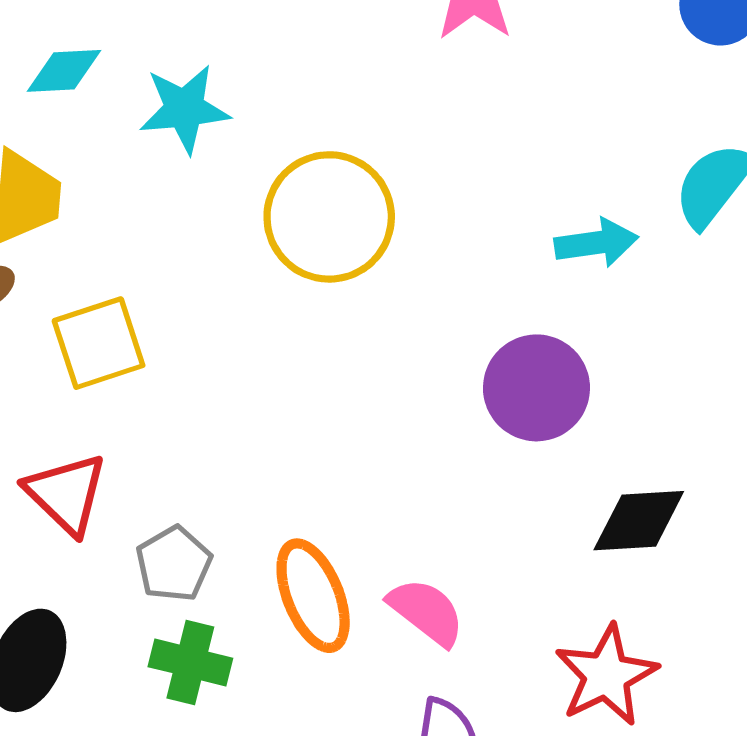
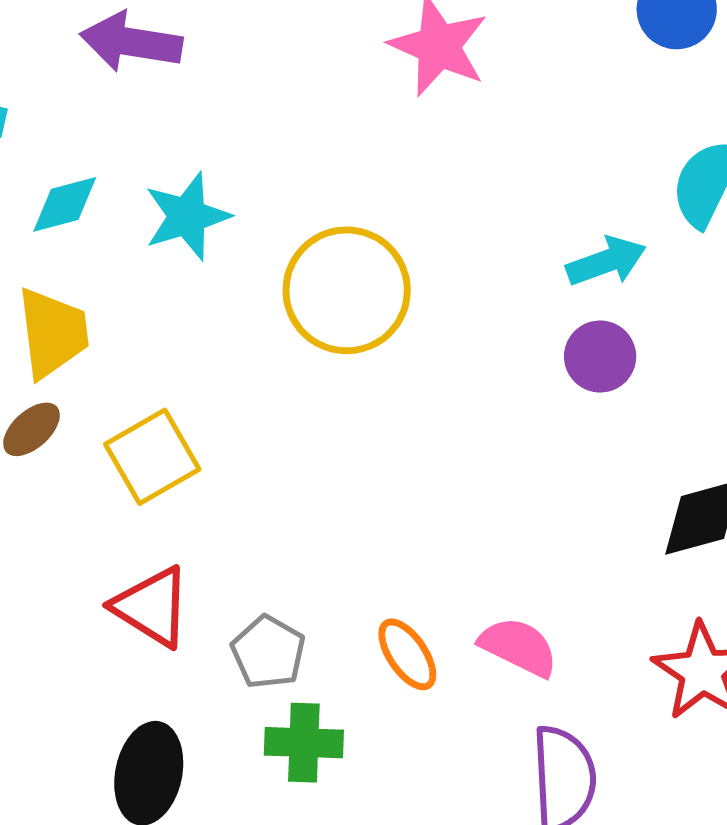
purple circle: (536, 388) -> (600, 357), moved, size x0.7
orange ellipse: (313, 596) -> (407, 654), size x0.7

